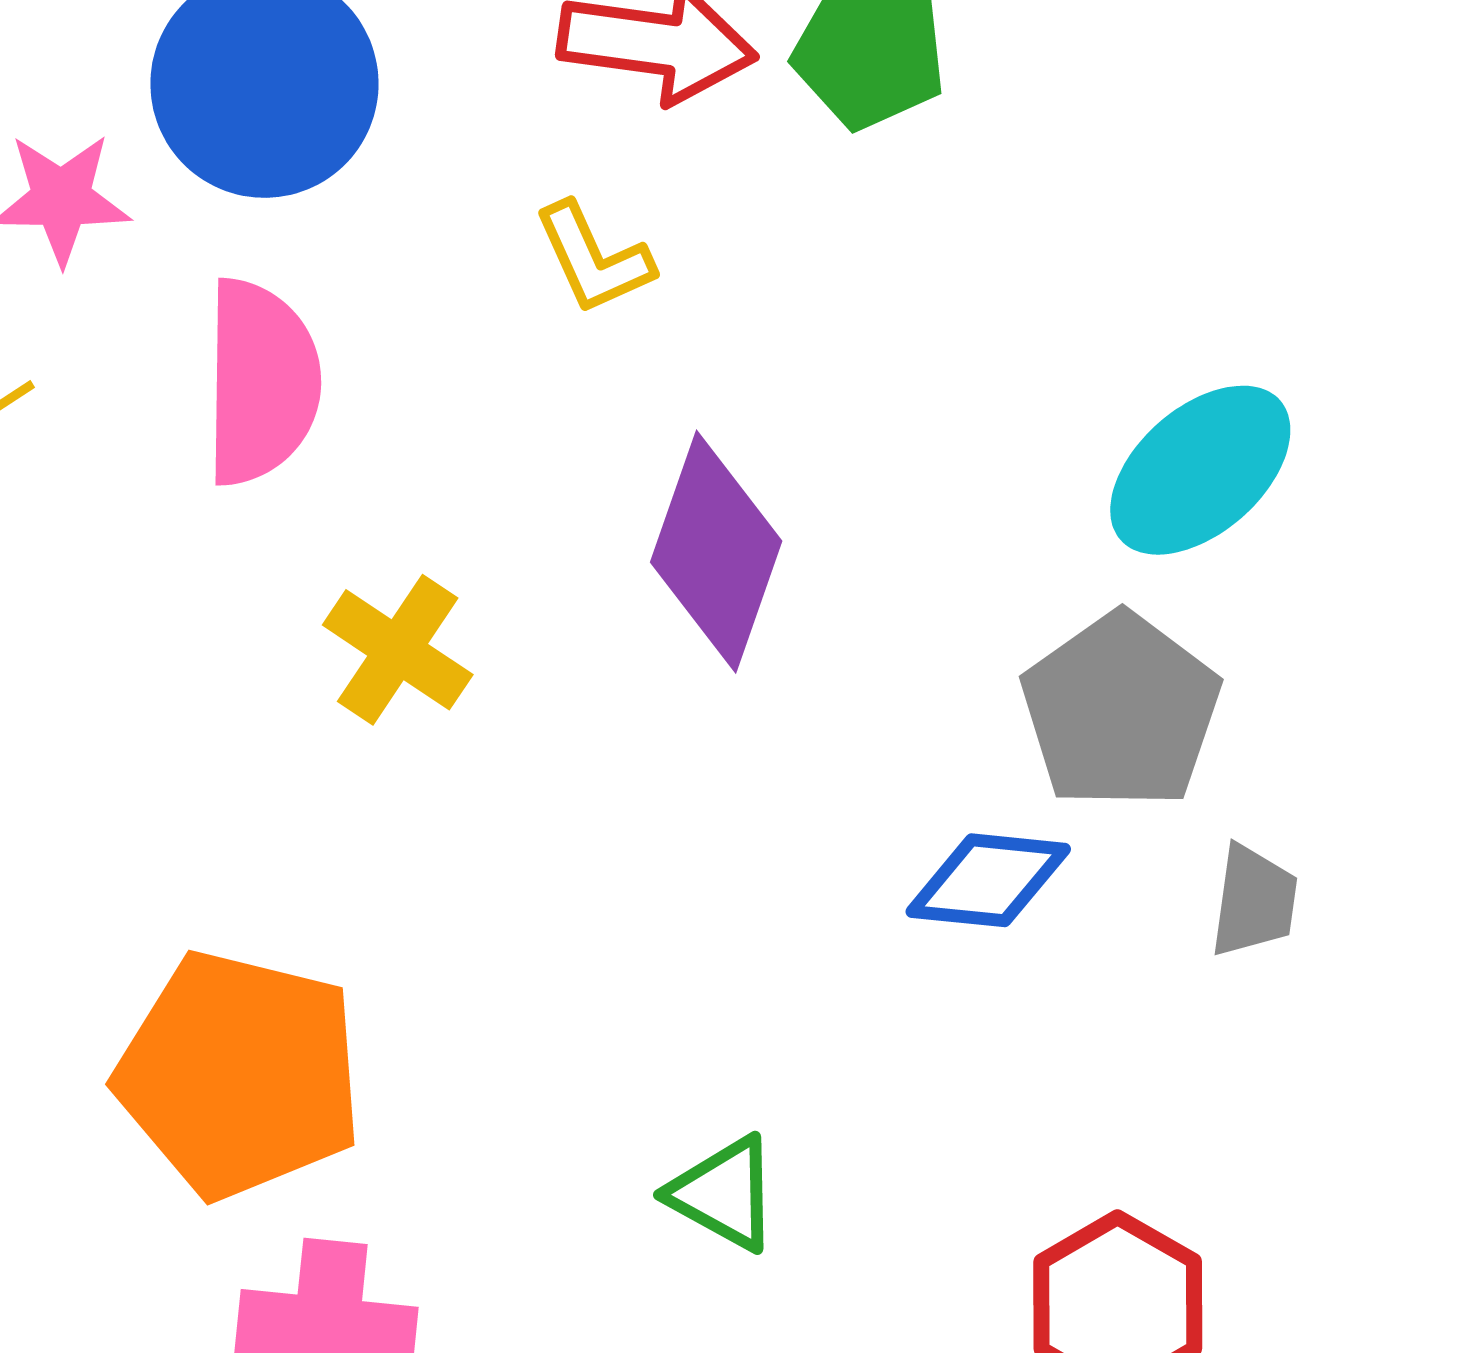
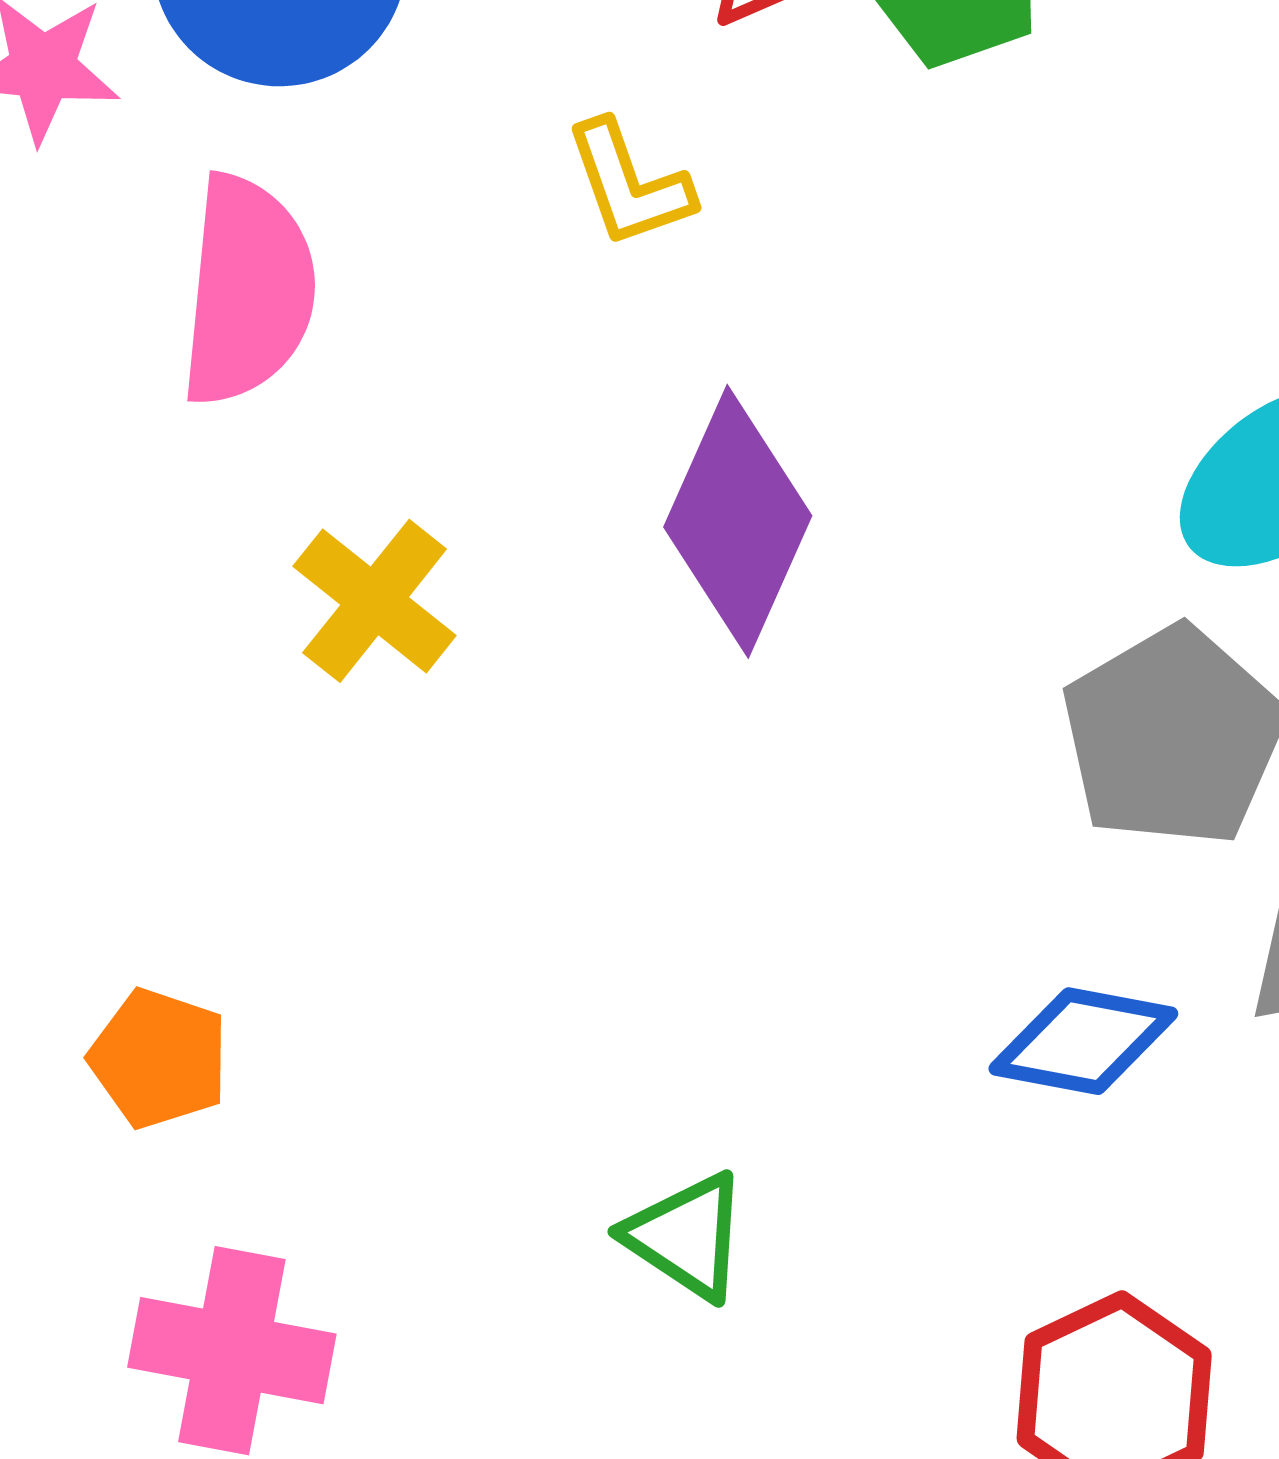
blue diamond: (988, 880) -> (1083, 1041), moved
orange pentagon: (240, 1075) -> (159, 1058), size x0.5

